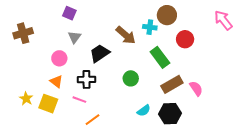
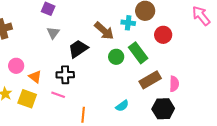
pink circle: (59, 58) -> (16, 66), moved
green circle: (131, 78) -> (116, 57), moved
pink semicircle: (196, 88) -> (174, 84), turned 35
black hexagon: (170, 114) -> (163, 109), moved
orange line: (93, 120) -> (83, 115), moved, turned -49

